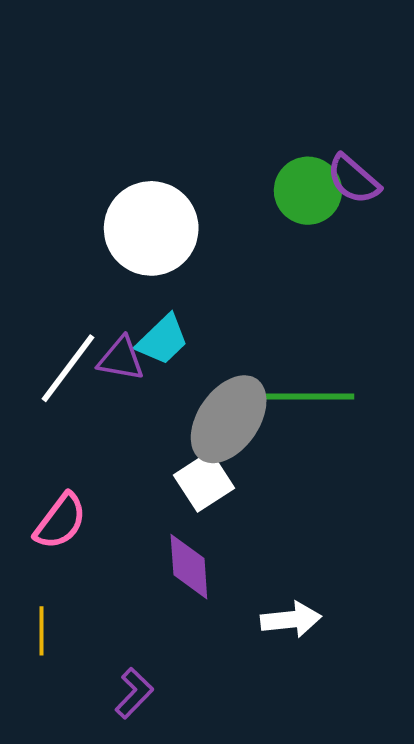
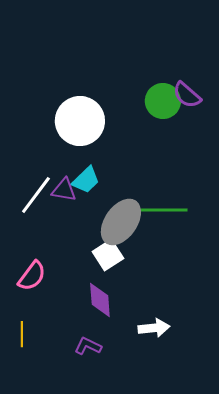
purple L-shape: (134, 693) -> (88, 346), moved, turned -108

